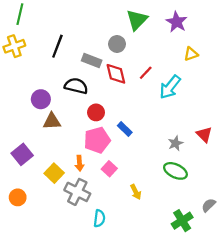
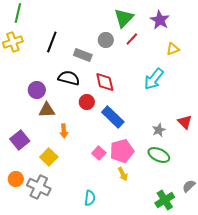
red line: (146, 73) -> (132, 39), moved
red diamond: (116, 74) -> (105, 82), moved
blue rectangle: (125, 129) -> (113, 117), size x1.6
pink pentagon: (97, 140) -> (122, 151), moved
orange arrow: (79, 163) -> (64, 131), moved
gray cross: (77, 192) -> (39, 187), moved

